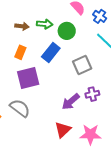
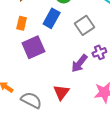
gray semicircle: (20, 108) -> (31, 100), moved
red triangle: (63, 130) -> (61, 92), moved

